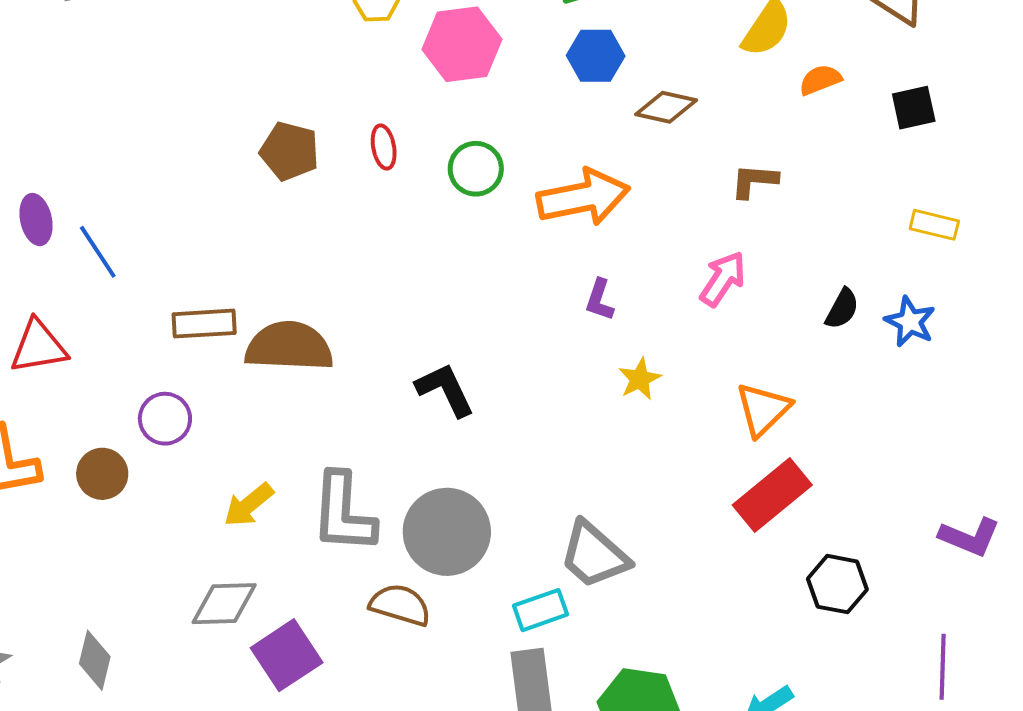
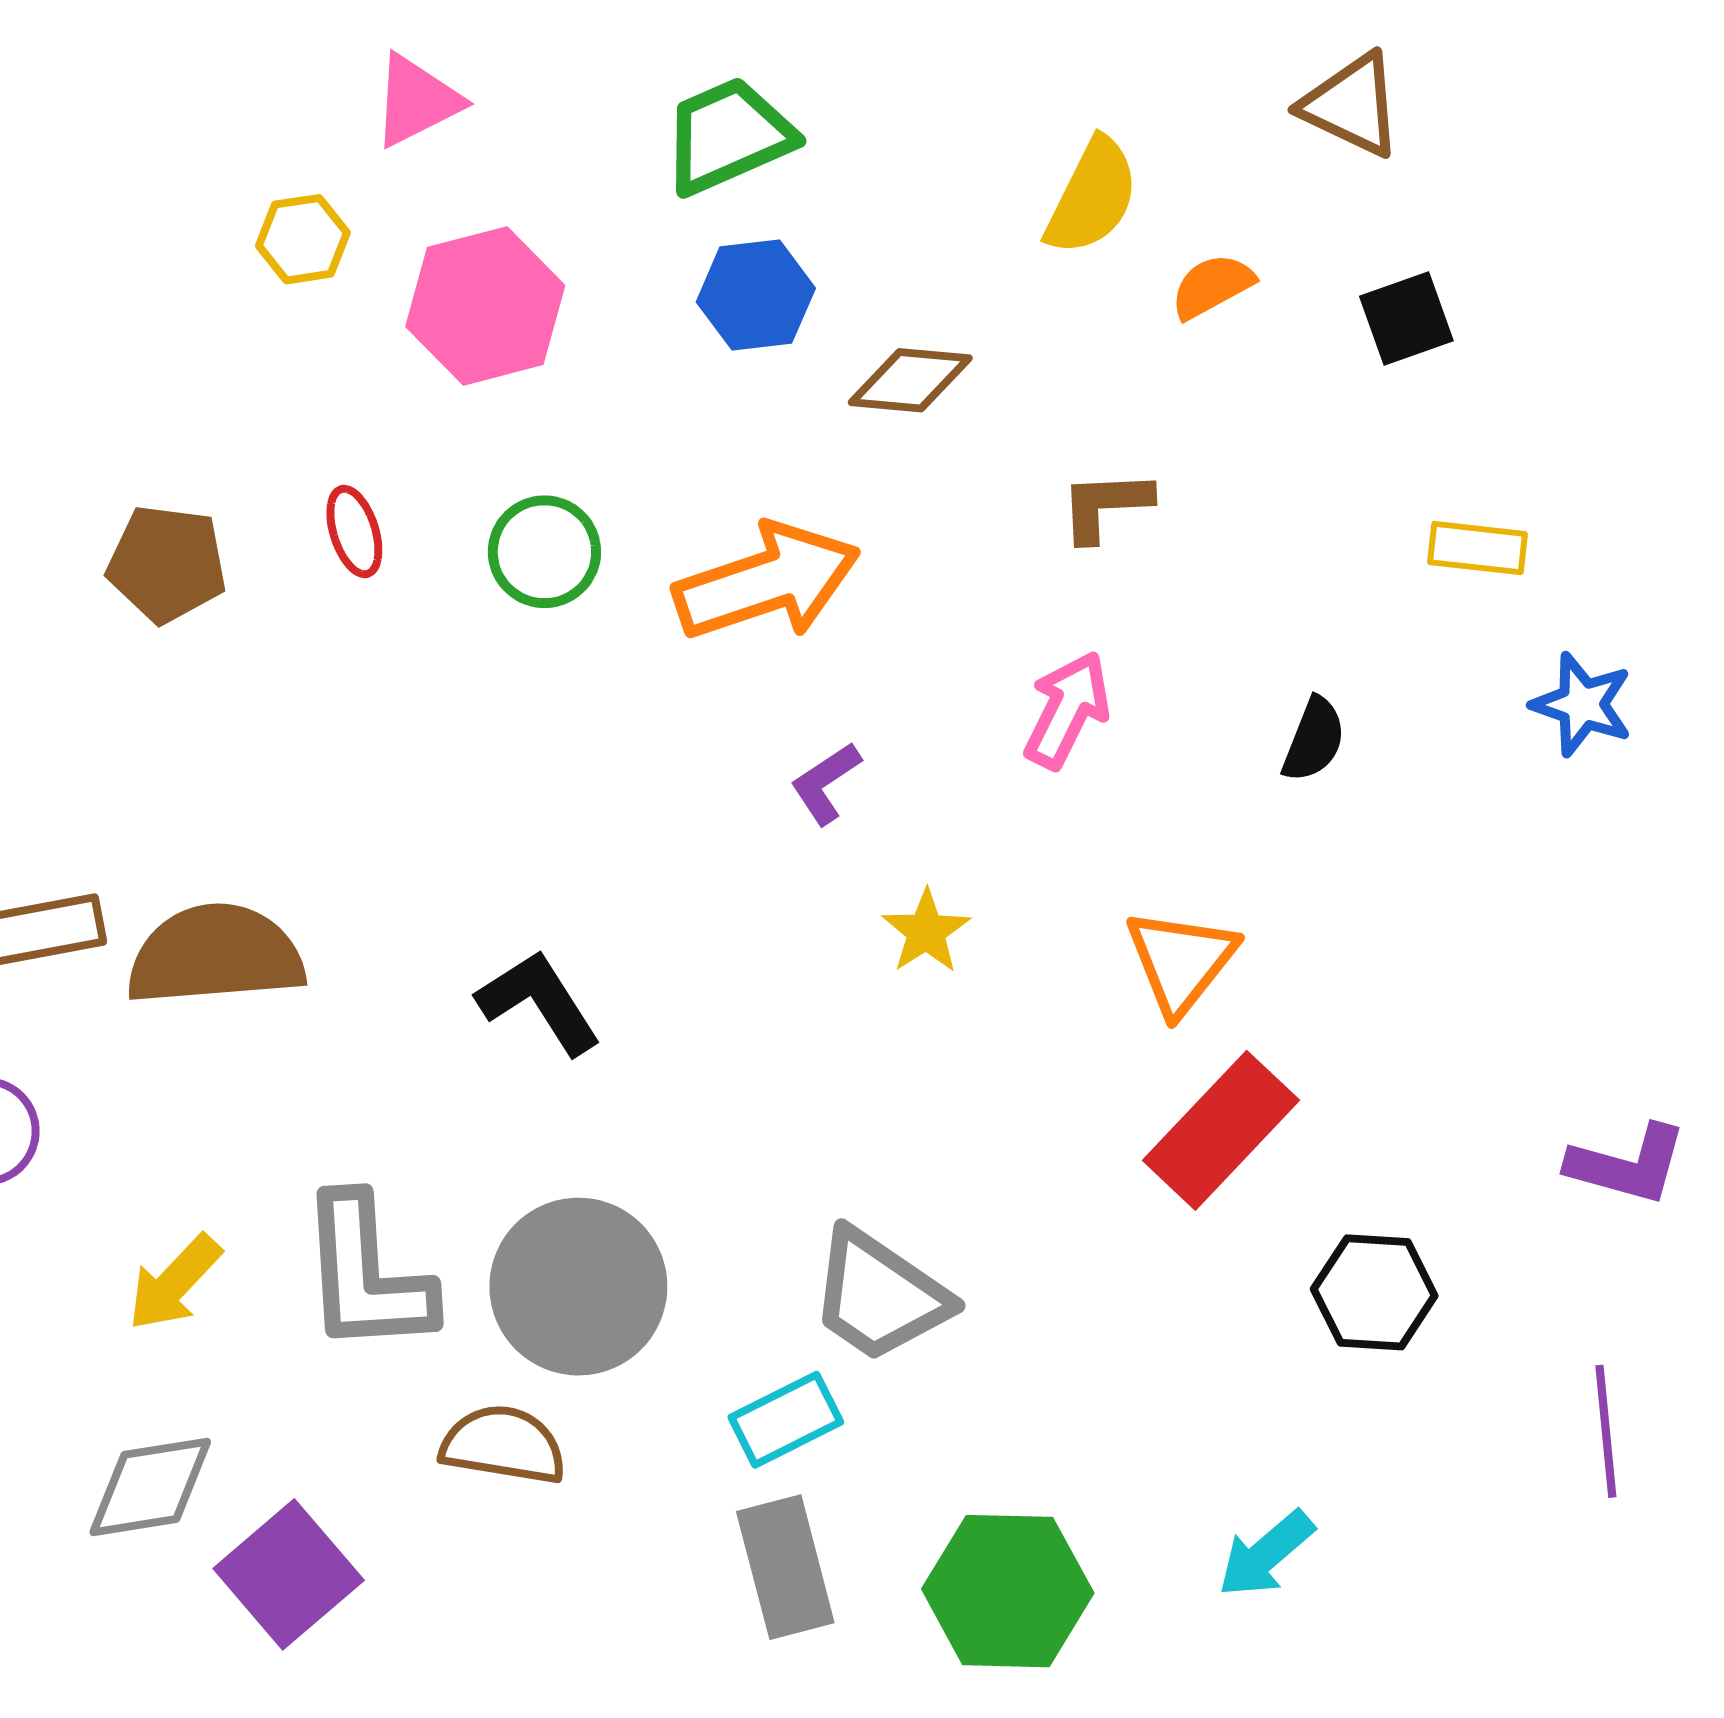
purple L-shape: (600, 300) -> (826, 783), turned 45
blue star: (910, 322) -> (1582, 704), moved

